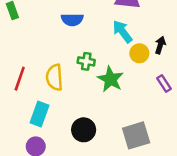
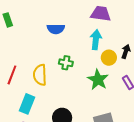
cyan arrow: (122, 32) -> (96, 40), turned 42
green star: (110, 79) -> (98, 80), moved

